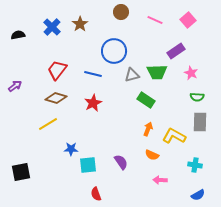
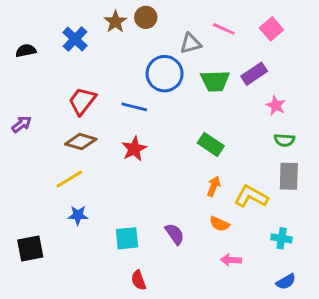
brown circle: (121, 12) -> (146, 17), moved
brown star: (80, 24) -> (115, 22), moved
green trapezoid: (157, 72) -> (215, 81), moved
gray triangle: (132, 75) -> (191, 43), moved
blue star: (71, 149) -> (78, 215), moved

